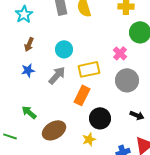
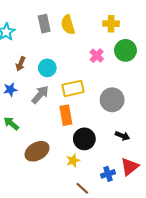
brown arrow: (29, 44) -> (21, 64), moved
pink cross: (120, 53) -> (97, 56), moved
orange rectangle: (82, 95) -> (66, 115), turned -36
green arrow: (29, 112) -> (11, 123), moved

